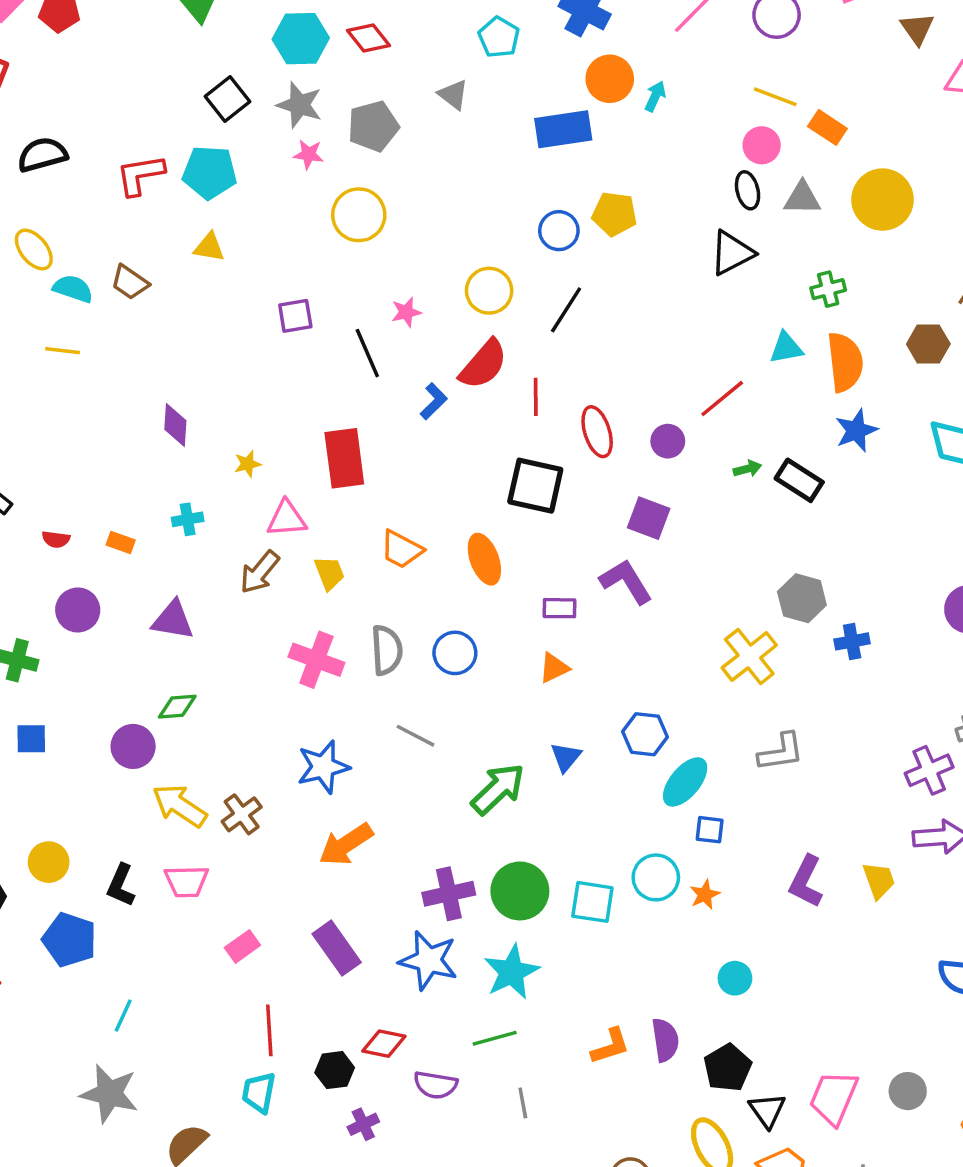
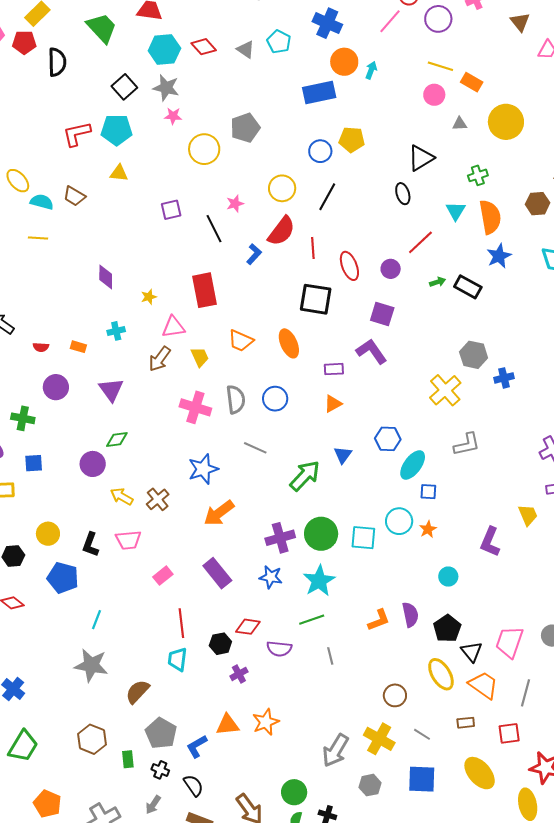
gray triangle: (453, 95) -> (246, 49), moved
gray pentagon: (373, 126) -> (245, 128), moved
black semicircle: (42, 155) -> (57, 62), moved, turned 108
black ellipse: (748, 190) -> (403, 194), moved
gray triangle: (802, 198) -> (460, 124), size x0.7
cyan triangle: (786, 348) -> (456, 211), turned -45
purple triangle: (173, 620) -> (111, 390), turned 48
yellow arrow: (180, 806) -> (122, 496), size x0.7
purple L-shape: (806, 882) -> (490, 542), moved
blue star: (428, 960) -> (271, 577), size x0.7

